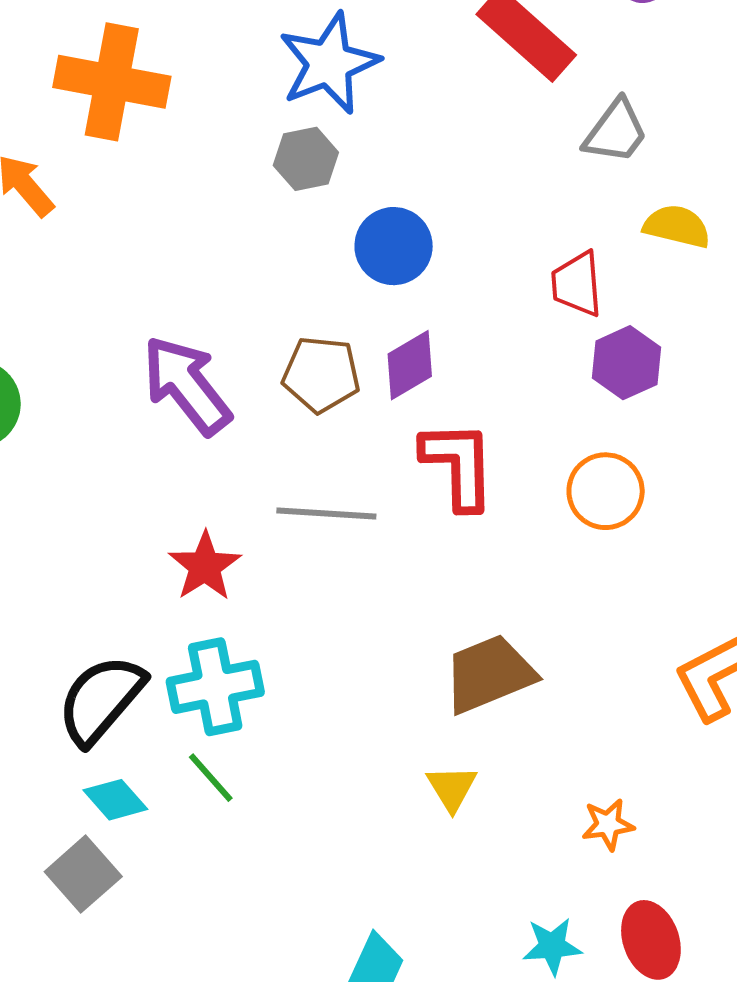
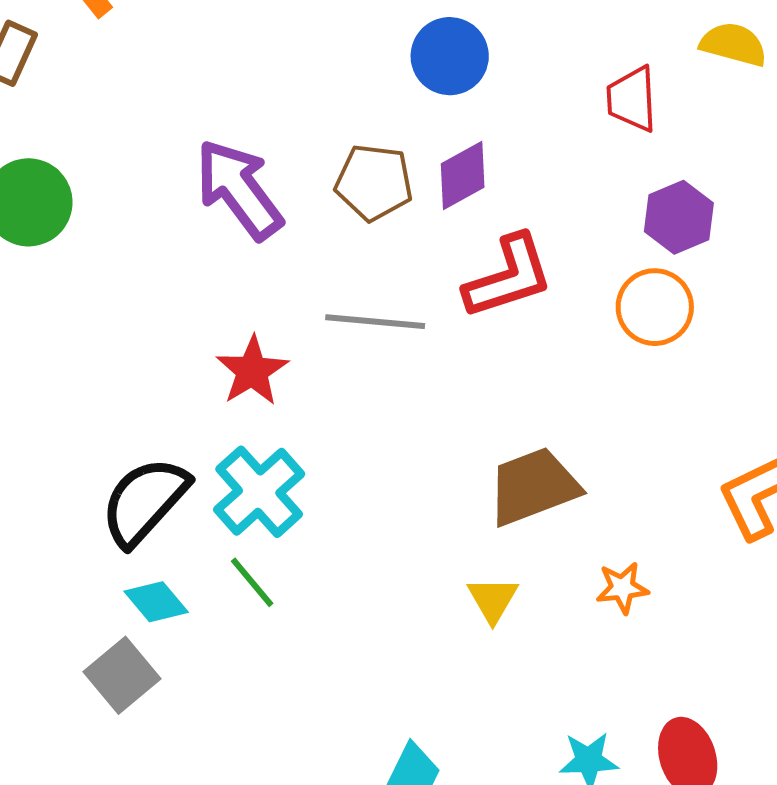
purple hexagon: (627, 363) -> (679, 217), moved
red L-shape: (458, 465) -> (508, 277), turned 72
cyan cross: (215, 687) -> (259, 492), turned -32
orange star: (608, 824) -> (622, 588), moved

